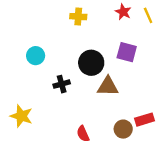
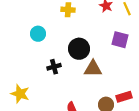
purple square: (127, 52) -> (120, 40), moved
cyan circle: (36, 56) -> (38, 34), moved

